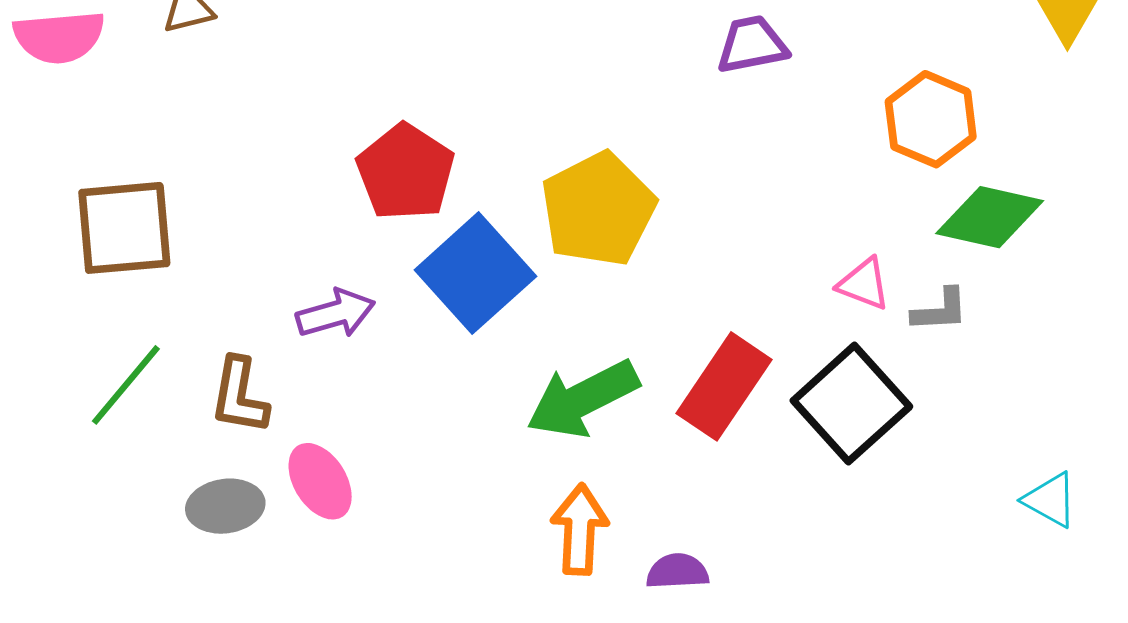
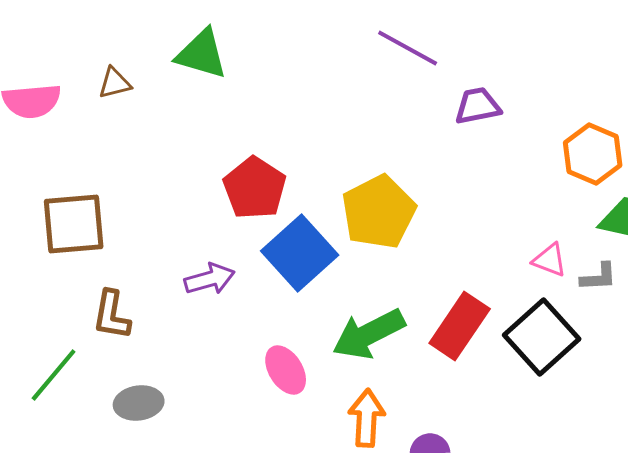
green line: (126, 385) -> (54, 375), moved
brown L-shape: (239, 396) -> (112, 315), moved
pink ellipse: (320, 481) -> (286, 370), moved

